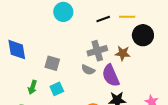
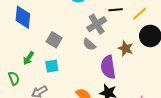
yellow line: (127, 17) -> (140, 14), turned -56
gray cross: (97, 51) -> (97, 24), moved, turned -30
gray semicircle: (88, 70) -> (89, 44), moved

